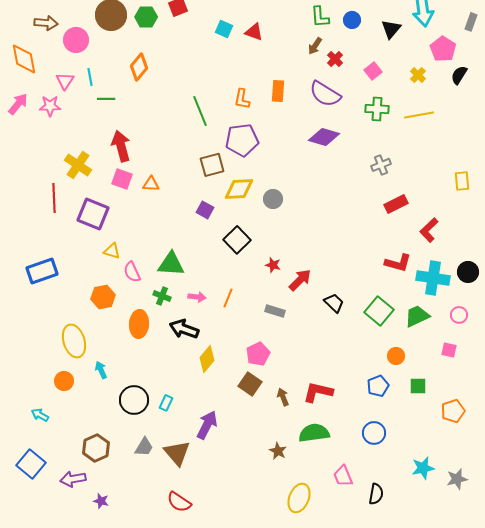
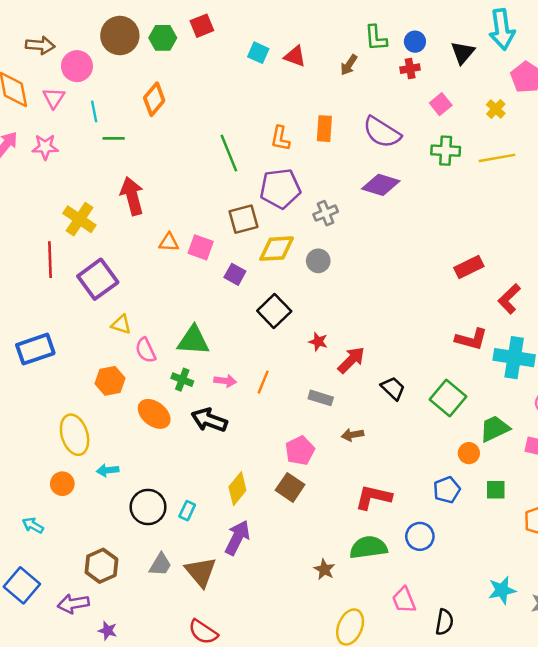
brown arrow: (315, 46) -> (349, 65), moved
red cross: (335, 59) -> (410, 69), moved, turned 35
pink triangle: (65, 81) -> (54, 98), moved
gray cross: (381, 165) -> (326, 213), moved
pink square: (122, 179) -> (201, 247), moved
purple square: (93, 214) -> (98, 279), turned 32
green trapezoid: (417, 316) -> (495, 429), moved
orange ellipse: (139, 324) -> (154, 414), turned -56
yellow diamond: (207, 359) -> (237, 489), moved
cyan arrow: (101, 370) -> (108, 470), turned -72
brown arrow: (283, 397) -> (353, 435), moved, turned -78
blue circle: (374, 433) -> (420, 536), moved

